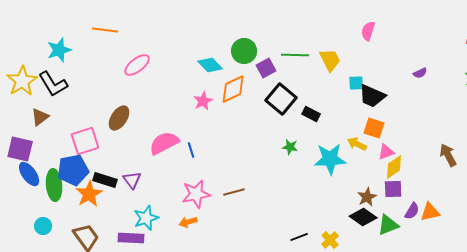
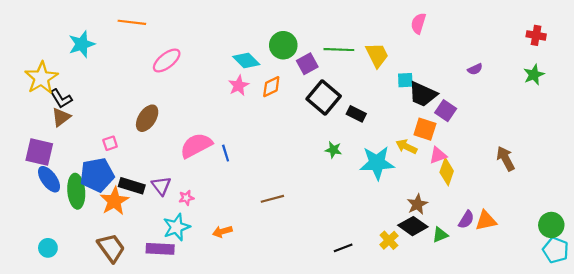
black L-shape: (53, 84) -> (61, 99), moved, size x0.7
orange diamond: (233, 89) -> (271, 87), size x0.7
pink star: (203, 101) -> (239, 86), moved
pink square: (85, 141) -> (110, 143), size x0.5
yellow diamond: (394, 167) -> (447, 172), turned -35
purple square: (393, 189) -> (446, 111), moved, turned 36
pink star: (196, 194) -> (186, 198), moved, size x0.5
green triangle: (388, 225) -> (440, 235), size x0.7
cyan circle: (43, 226) -> (48, 248), moved
yellow cross: (330, 240) -> (389, 240), moved

